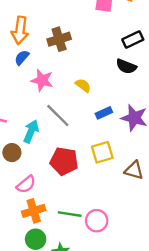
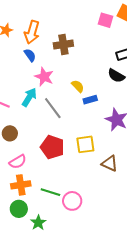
blue semicircle: (22, 58) -> (30, 55), turned 96
blue rectangle: (104, 113) -> (90, 100), moved
cyan arrow: (31, 131) -> (29, 97), moved

